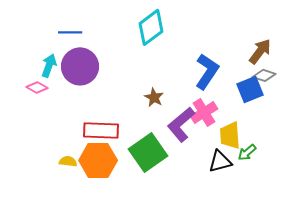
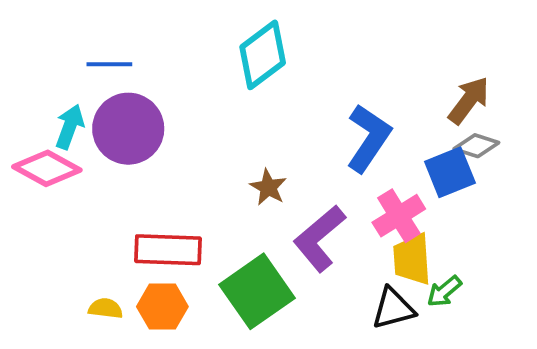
pink diamond: (37, 87) -> (47, 168), size x1.6
pink cross: (204, 112) -> (399, 216), moved
orange hexagon: (98, 160) -> (162, 307), size x0.7

